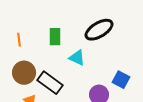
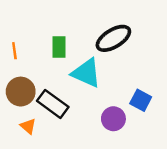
cyan triangle: (77, 58) -> (86, 73), size x1.5

